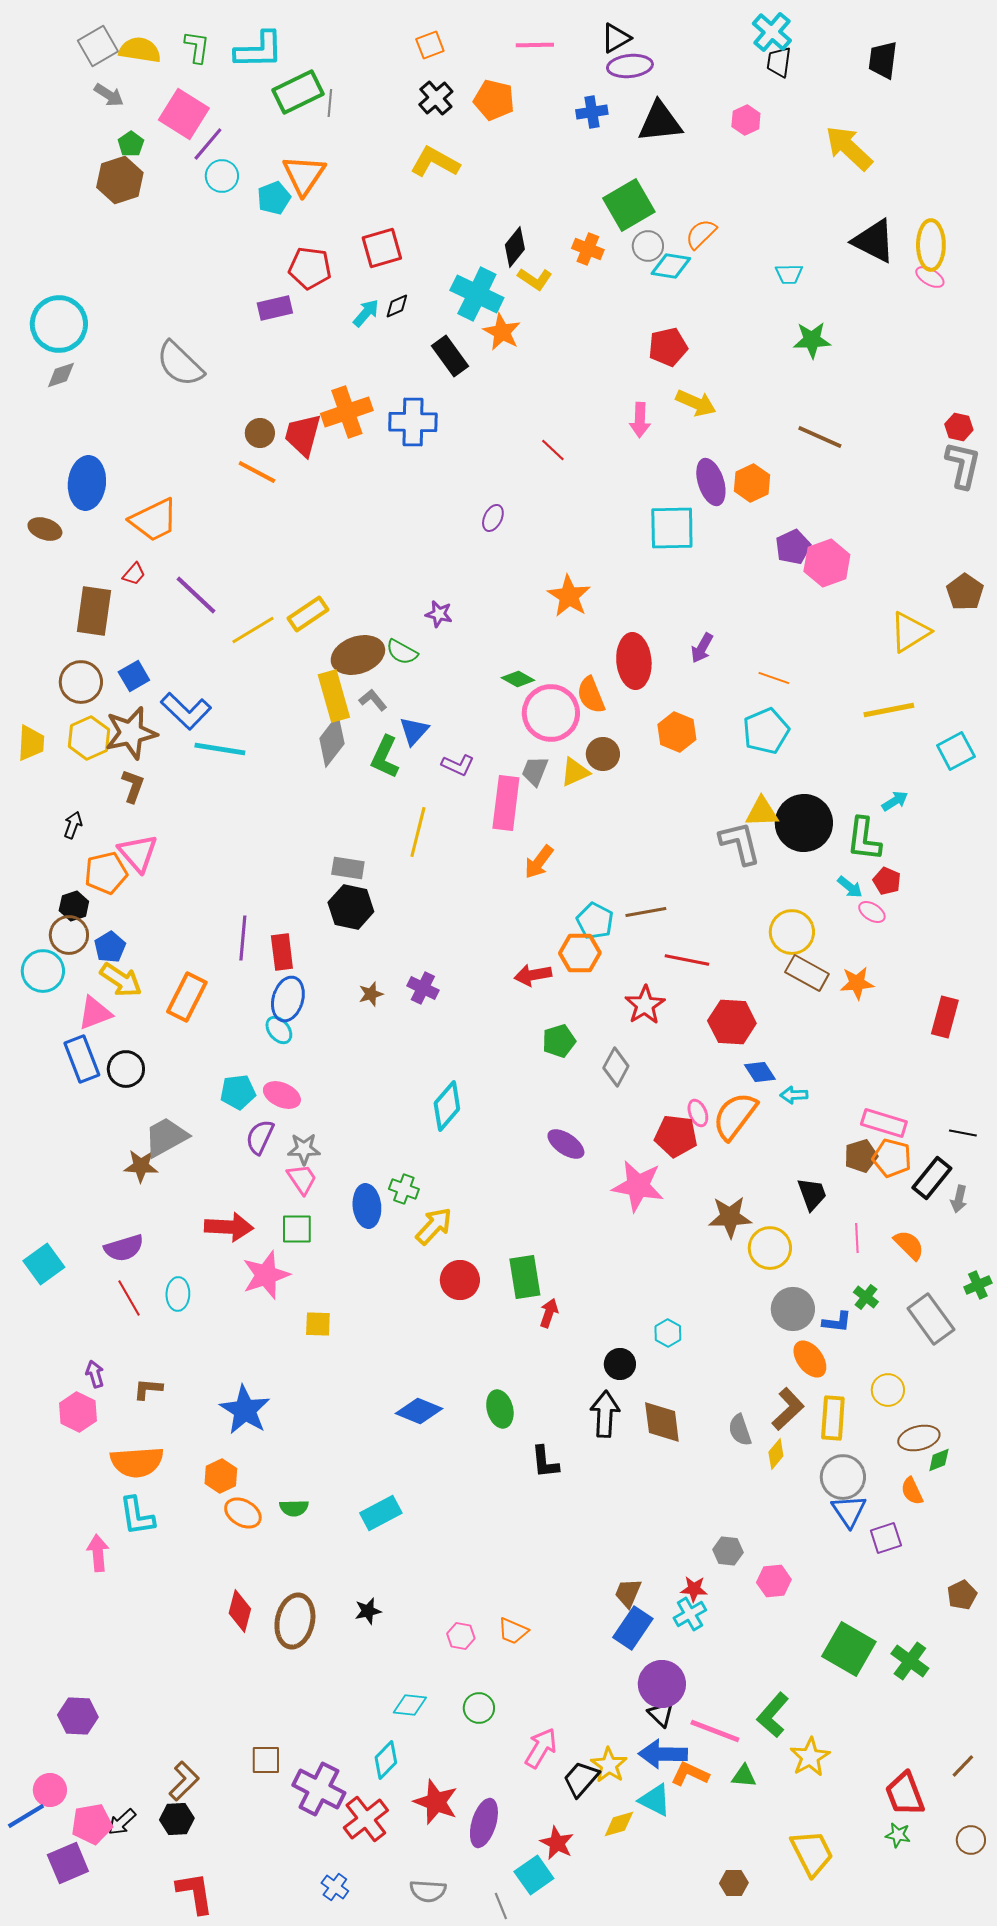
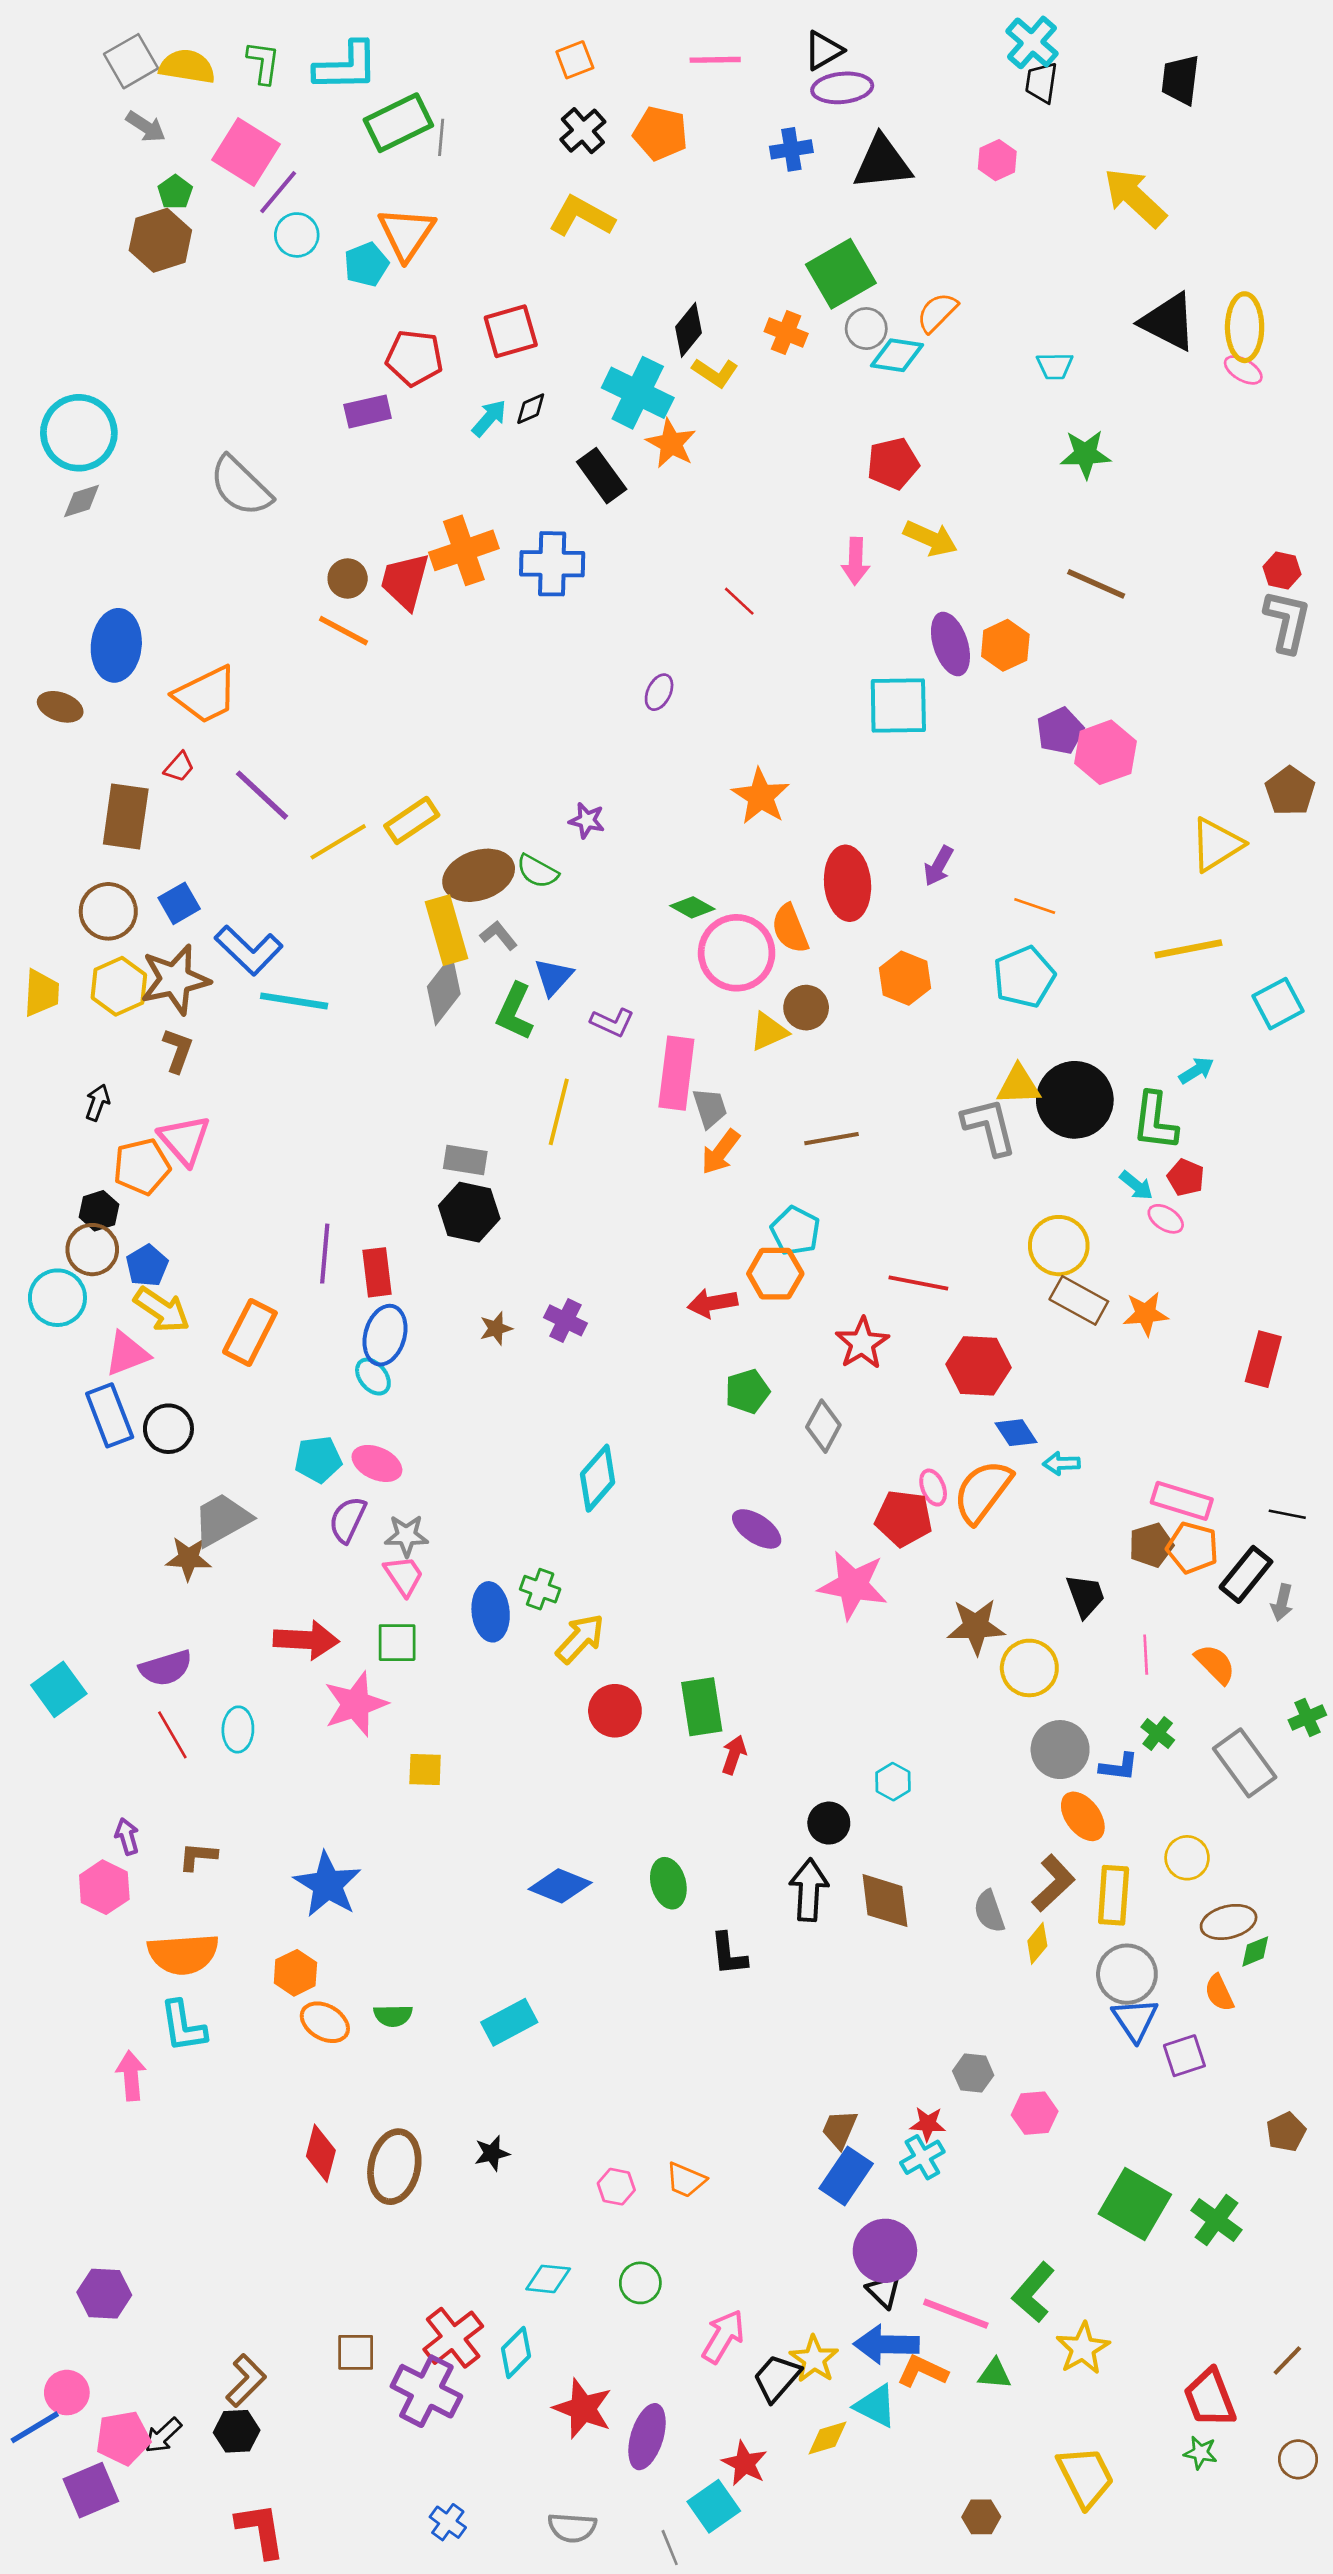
gray trapezoid: (535, 771) -> (710, 1108), moved, turned 140
brown line: (646, 912) -> (831, 1139), moved
red cross: (366, 1819) -> (453, 2338), moved

